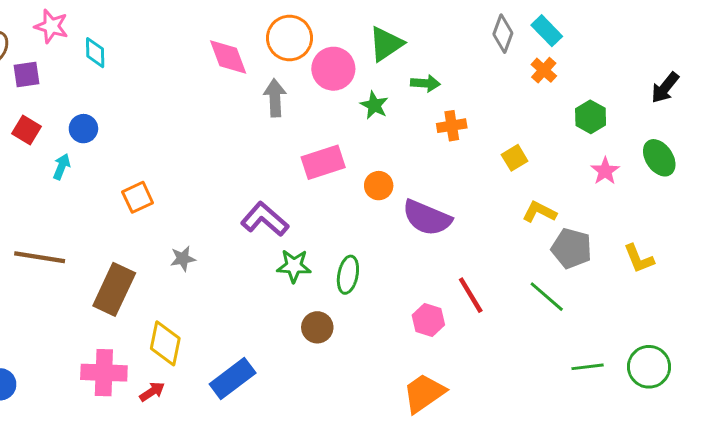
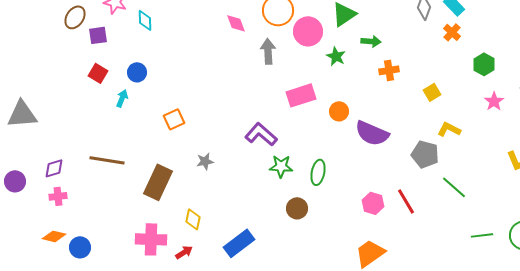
pink diamond: (228, 57) -> (236, 23), size x0.7
gray pentagon: (572, 248) -> (425, 154), moved
red line: (471, 295) -> (406, 201), moved
yellow diamond: (165, 343) -> (193, 219), size x0.7

